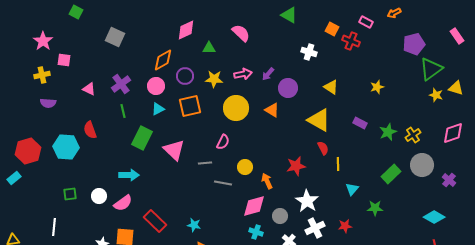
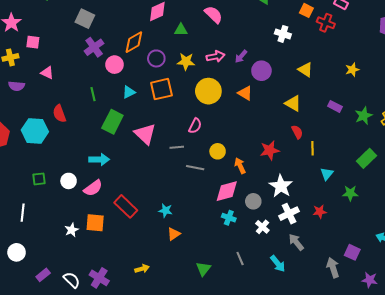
purple cross: (121, 84) -> (94, 47), moved
pink circle: (156, 86) -> (114, 65), moved
pink triangle: (89, 89) -> (47, 73), moved
yellow triangle: (319, 120) -> (293, 103), size x0.7

